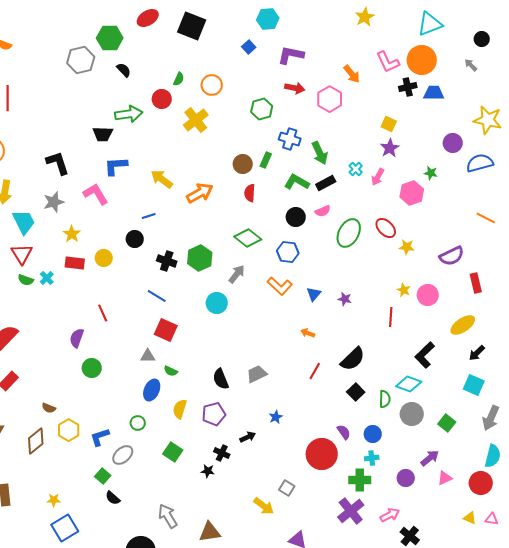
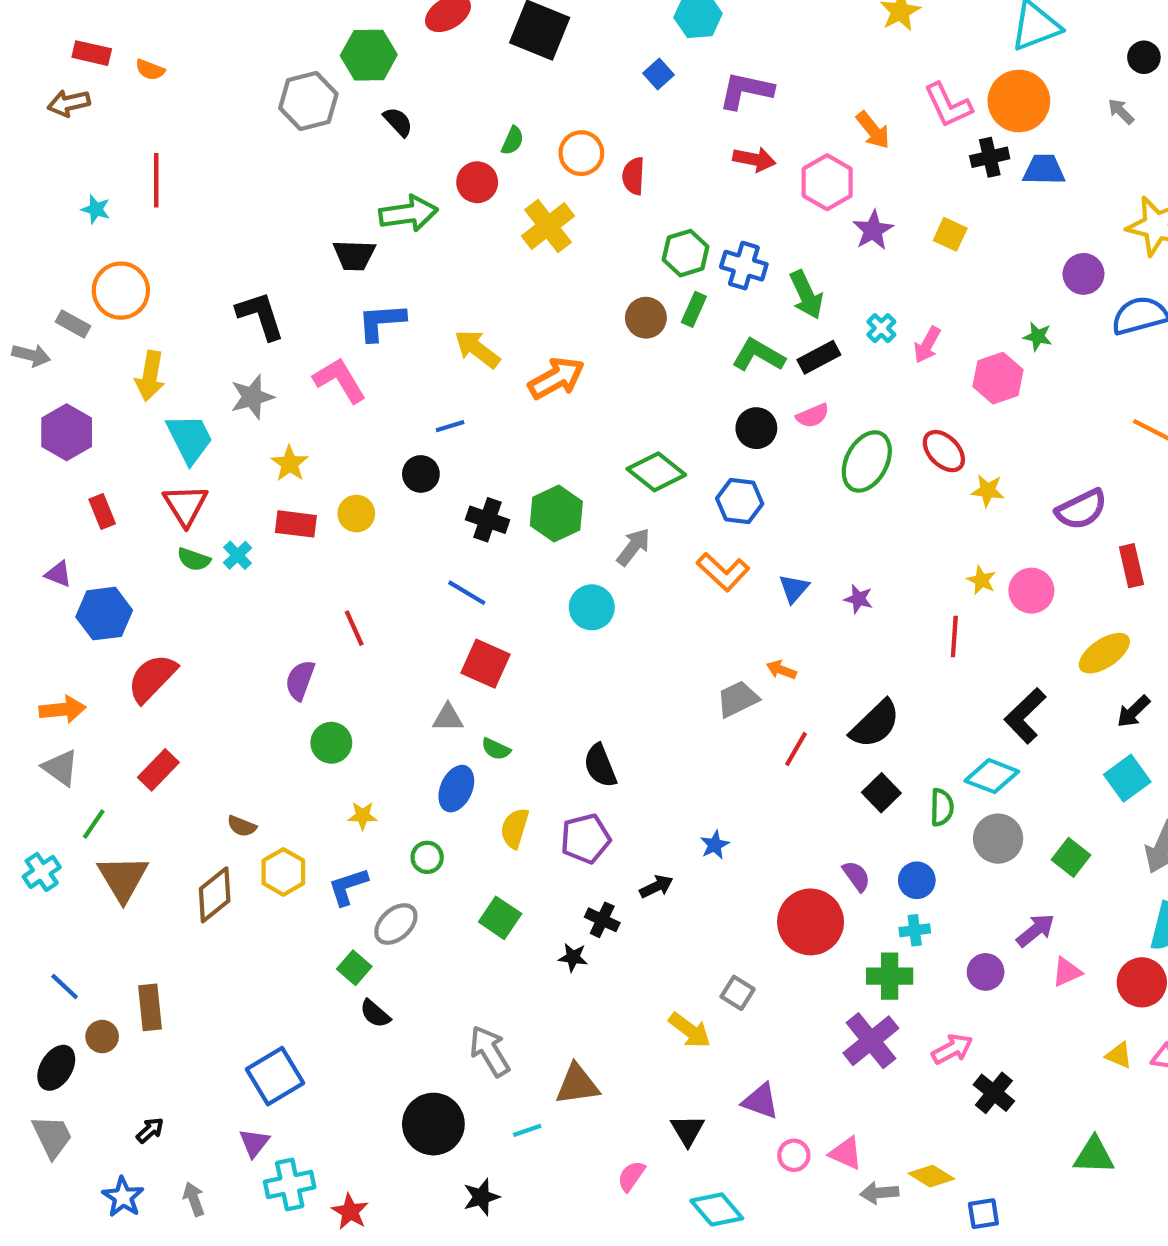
green hexagon: (262, 109) -> (686, 253), moved
purple star: (390, 148) -> (873, 230), moved
red semicircle: (250, 193) -> (633, 176), moved
gray trapezoid: (257, 374) -> (738, 699), moved
cyan square: (474, 385) -> (1127, 778), turned 30
yellow star: (54, 500) -> (363, 816), moved

